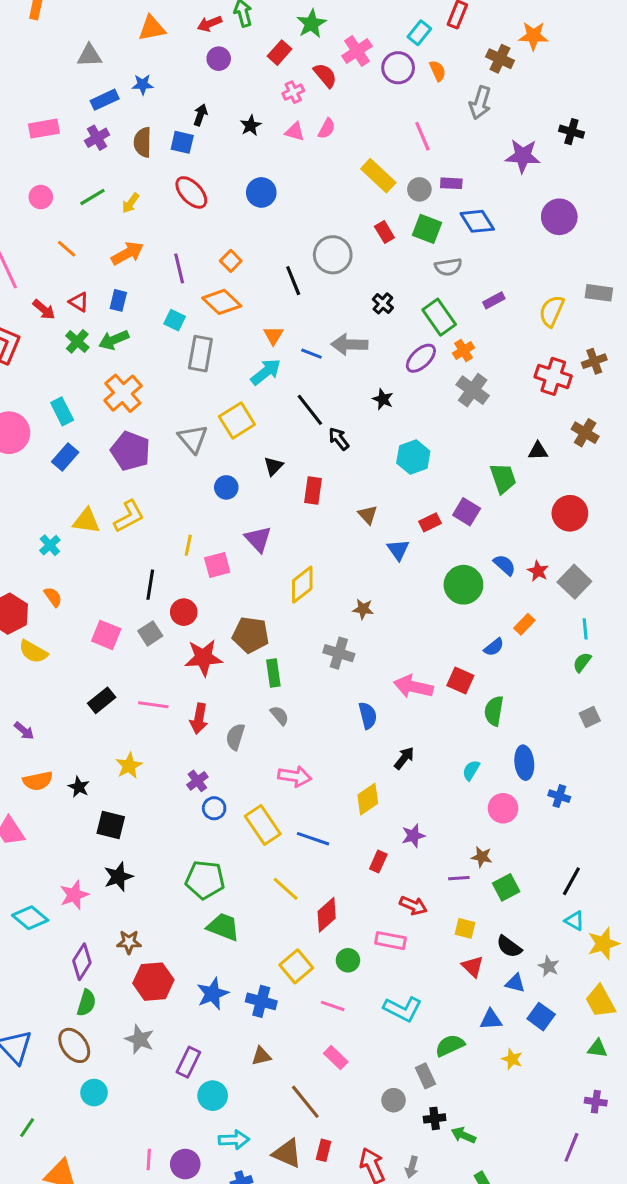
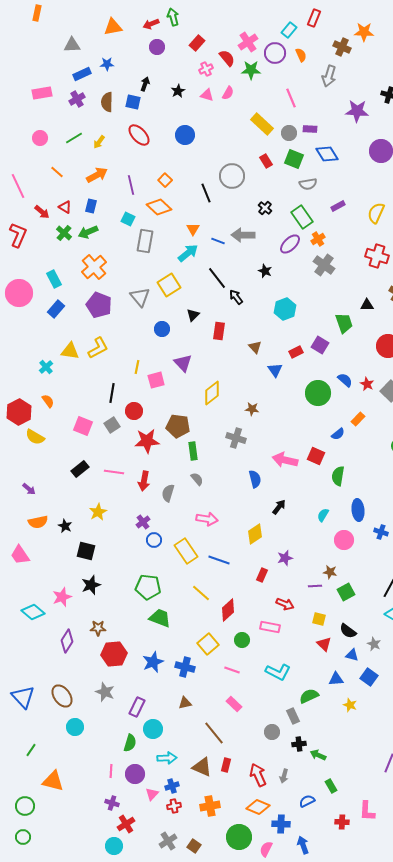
green star: (311, 24) -> (251, 70), moved, turned 30
green semicircle: (86, 1003) -> (130, 743), moved

